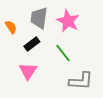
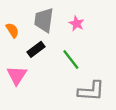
pink star: (68, 21) -> (77, 23), size x0.6
pink triangle: (28, 71) -> (17, 75), moved

